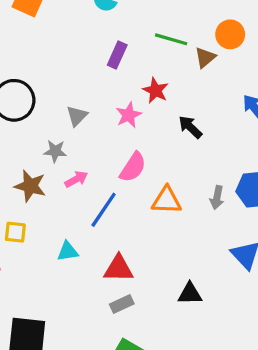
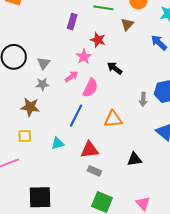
brown triangle: (205, 58) -> (127, 24), moved
gray triangle: (77, 116) -> (44, 63), moved
black arrow: (190, 127) -> (115, 68), moved
pink arrow: (76, 179) -> (72, 77), moved
orange triangle: (167, 200) -> (113, 119), moved
gray rectangle: (122, 304) -> (94, 171), turned 56

